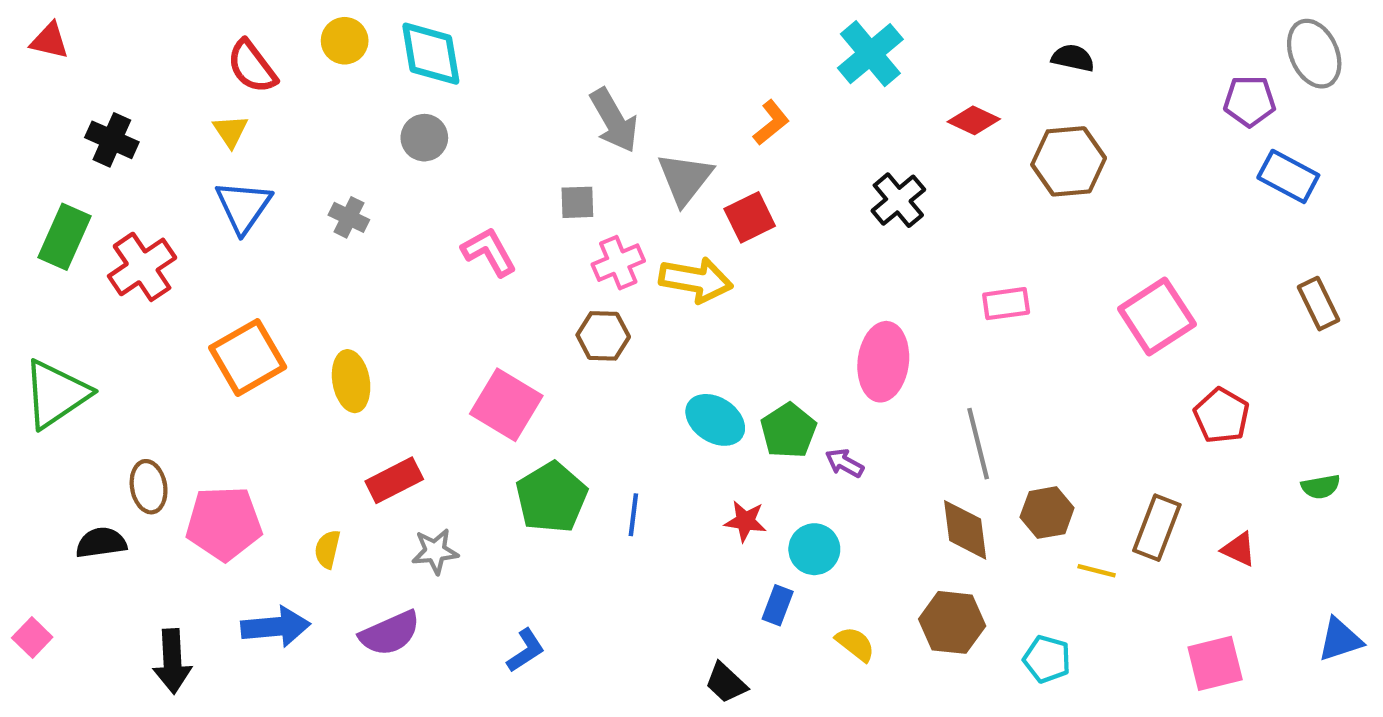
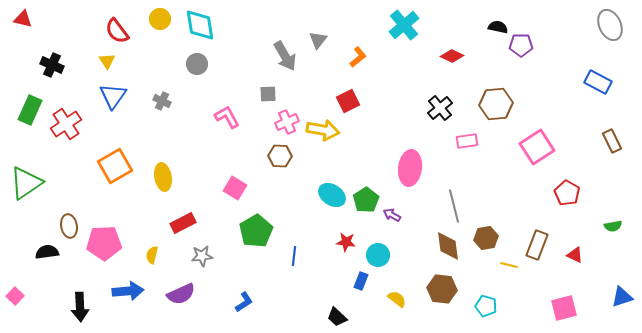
purple pentagon: (1250, 101) -> (521, 45), moved
brown hexagon: (1069, 161) -> (496, 104), moved
gray triangle: (685, 179) -> (318, 40), moved, size x0.7
black cross: (898, 200) -> (440, 108), moved
pink square: (506, 405) -> (235, 188), size x0.7
blue line: (633, 515) -> (294, 256), moved

